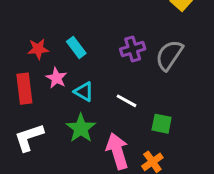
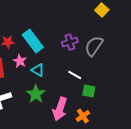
cyan rectangle: (76, 47) -> (33, 41), size x1.6
white line: (127, 101) -> (75, 75), moved
pink arrow: (117, 151) -> (60, 109), turned -145

